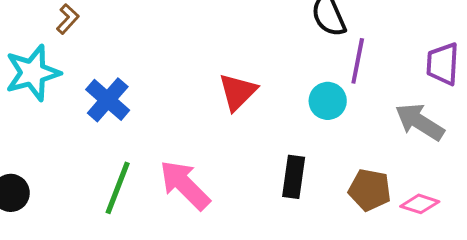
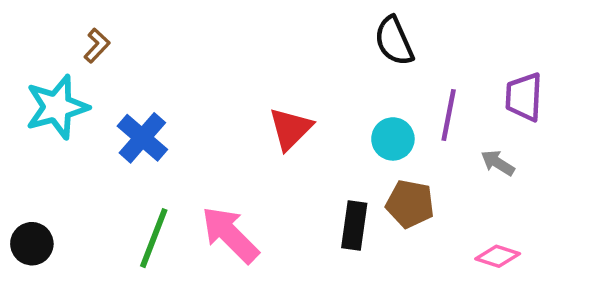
purple line: (358, 61) -> (449, 115), moved
gray arrow: (420, 122) -> (498, 163), size x0.6
brown pentagon: (370, 190) -> (410, 204), moved

